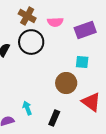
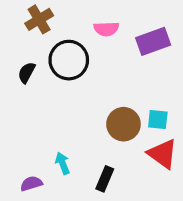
brown cross: (27, 16) -> (39, 19), moved, turned 30
cyan square: (82, 62) -> (158, 119), moved

